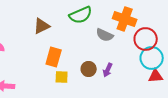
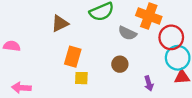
brown circle: (89, 69) -> (120, 64), moved
purple arrow: (108, 70) -> (149, 83), moved, turned -40

